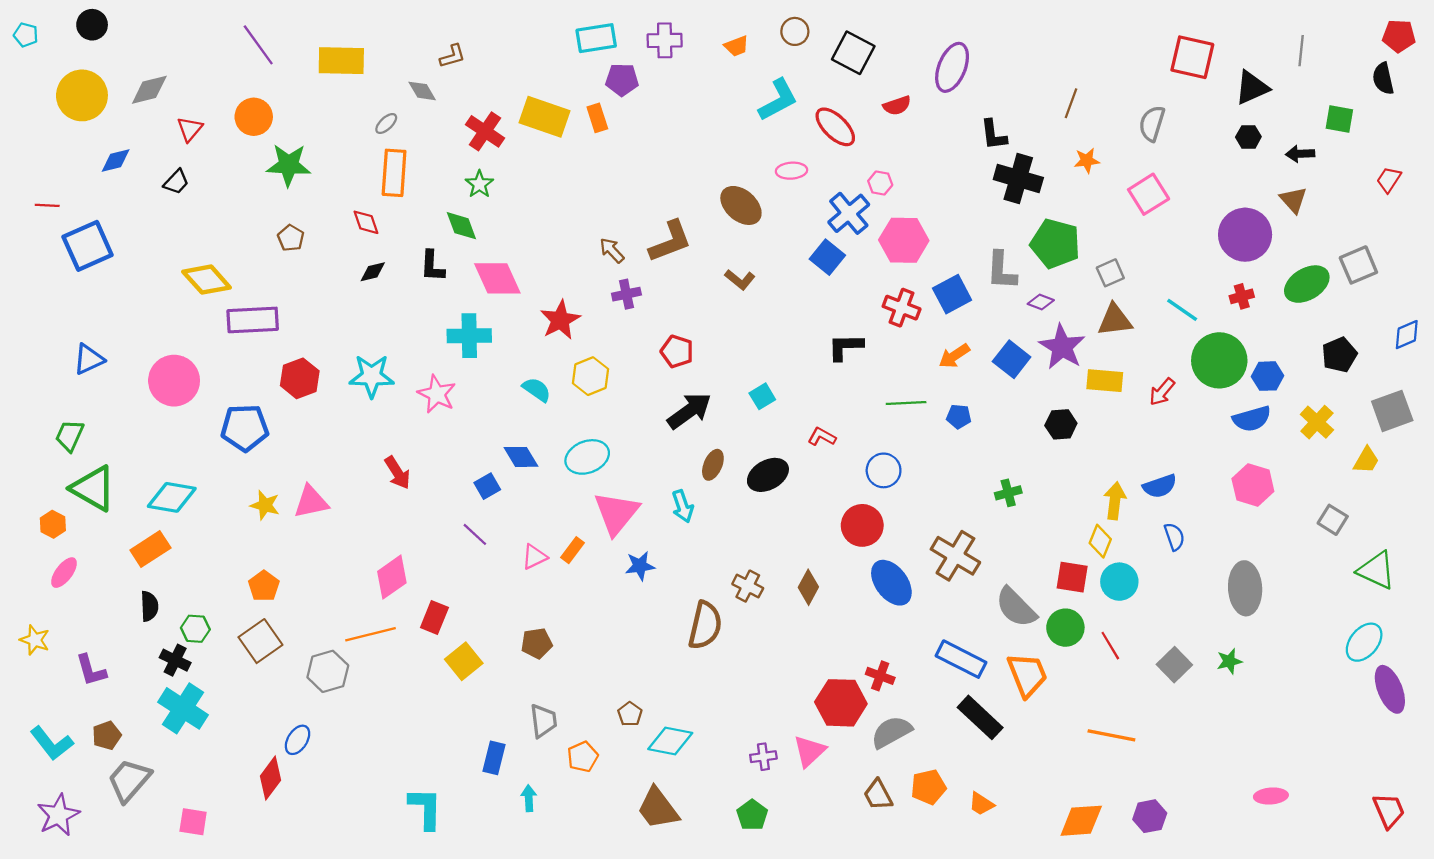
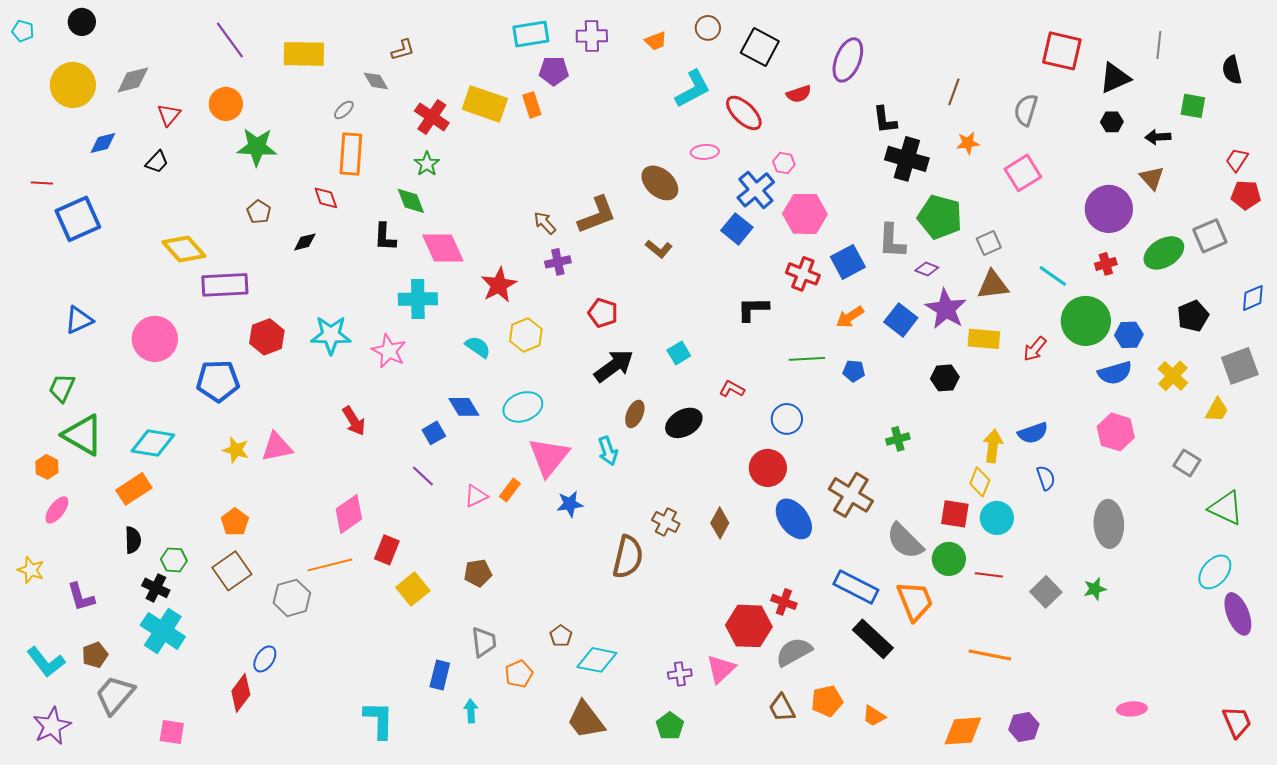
red pentagon: (1399, 36) -> (1246, 195), moved
black diamond: (373, 272) -> (305, 242), moved
red line: (1110, 646) -> (989, 575), turned -52

